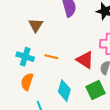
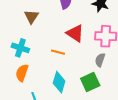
orange line: (51, 57) -> (58, 52), moved
red triangle: (85, 60) -> (75, 33), moved

